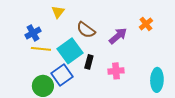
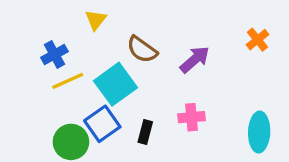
orange cross: (146, 24) -> (257, 40), moved
yellow line: (41, 49) -> (68, 81), turned -30
black rectangle: (89, 62) -> (145, 132), moved

